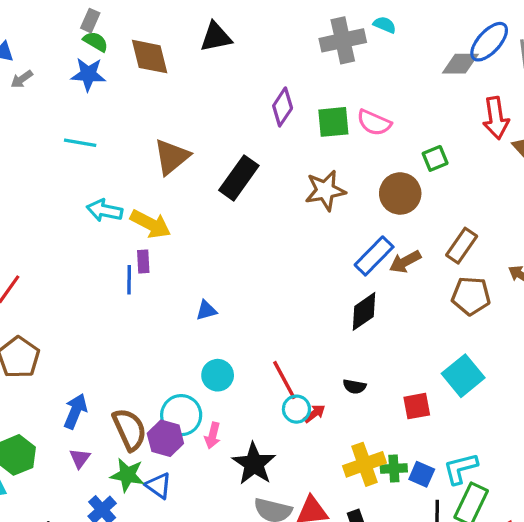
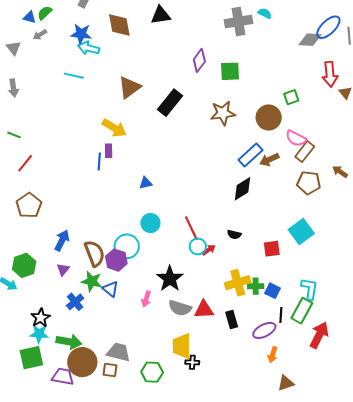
green semicircle: (96, 42) -> (45, 13), moved, turned -77
pink semicircle: (374, 123) -> (296, 138), moved
cyan arrow: (105, 210) -> (89, 48), moved
pink arrow: (213, 435) -> (146, 299), moved
cyan L-shape: (461, 468) -> (310, 289), moved, turned 110

